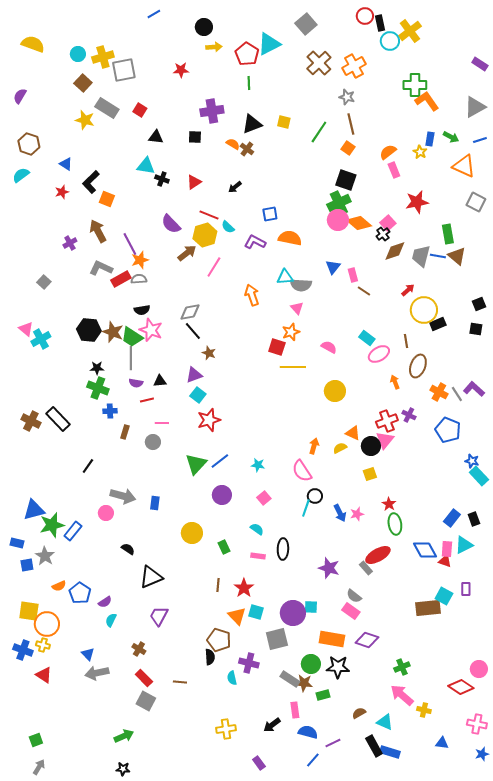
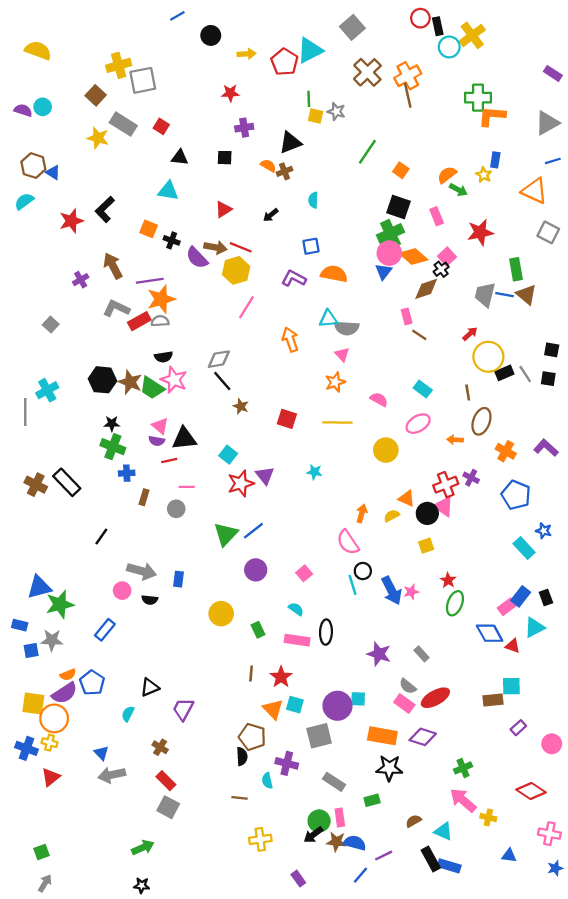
black circle: (204, 27) -> (211, 35), moved
cyan circle: (78, 54) -> (43, 107), moved
red star: (181, 70) -> (230, 93), moved
green line: (249, 83) -> (309, 99), moved
purple semicircle: (20, 96) -> (23, 110), turned 77
gray star: (347, 97) -> (336, 111), moved
orange L-shape: (427, 101) -> (492, 116), turned -50
purple cross: (212, 111) -> (244, 128), size x0.7
yellow square: (284, 122) -> (316, 116), moved
brown line: (351, 124) -> (408, 95), moved
green arrow: (451, 137) -> (458, 190), moved
brown cross: (247, 149) -> (284, 171), turned 32
blue triangle: (66, 164) -> (53, 172), moved
pink rectangle: (394, 170) -> (437, 216), moved
black cross: (162, 179) -> (172, 240), moved
red star: (62, 192) -> (71, 221), size x1.5
orange square: (107, 199) -> (149, 229), moved
cyan semicircle: (228, 227) -> (313, 200), moved, turned 48
purple line: (130, 244) -> (150, 281), turned -70
brown diamond: (395, 251) -> (426, 289), moved
brown arrow: (187, 253) -> (215, 247), moved, turned 48
orange star: (140, 260) -> (161, 299), size x1.4
blue triangle: (333, 267) -> (384, 272), moved
black square: (479, 304) -> (552, 350), turned 32
pink triangle: (26, 329) -> (160, 426), moved
red square: (277, 347) -> (287, 419), moved
pink ellipse: (379, 354) -> (418, 424), moved
gray line: (131, 358) -> (25, 412), moved
purple triangle: (194, 375) -> (265, 475), moved, turned -48
black triangle: (160, 381) -> (184, 439), size x1.6
orange arrow: (395, 382) -> (455, 440), turned -64
gray line: (457, 394) -> (525, 374), moved
pink triangle: (385, 440) -> (443, 507), turned -36
cyan star: (258, 465) -> (314, 472), moved
cyan rectangle: (479, 476) -> (524, 548), moved
cyan line: (306, 508) -> (352, 585), turned -36
blue arrow: (340, 513) -> (392, 591), size x1.4
green ellipse: (395, 524) -> (455, 603), turned 30
blue rectangle: (73, 531) -> (105, 630), moved
black semicircle: (128, 549) -> (150, 600), moved, turned 152
pink rectangle: (447, 549) -> (507, 607), moved, turned 49
red ellipse: (378, 555) -> (435, 698), moved
gray star: (45, 556) -> (52, 640), turned -30
pink rectangle: (258, 556) -> (297, 640), size x1.5
black triangle: (151, 577) -> (150, 687), moved, size x0.7
purple rectangle: (466, 589) -> (518, 728), moved, turned 48
cyan square: (444, 596) -> (511, 686), turned -30
purple semicircle: (105, 602) -> (65, 693), moved, size x1.6
brown rectangle: (428, 608) -> (493, 700), size x0.7
green circle: (311, 664) -> (319, 821), moved
pink circle: (479, 669) -> (552, 744), moved
red triangle: (44, 675) -> (51, 777), turned 48
brown line: (180, 682) -> (240, 798), moved
brown star: (304, 683) -> (336, 842), moved

